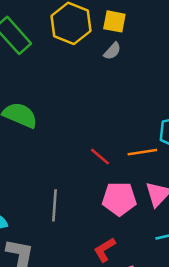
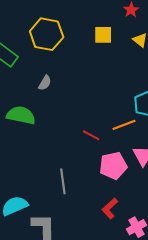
yellow square: (114, 21) -> (103, 35), moved
gray semicircle: (112, 51) -> (45, 83), moved

